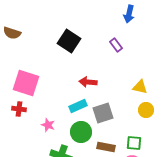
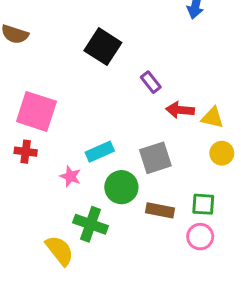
purple rectangle: (116, 45) -> (151, 82), moved
red arrow: (88, 82) -> (180, 110), moved
cyan rectangle: (78, 106) -> (100, 152), moved

